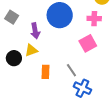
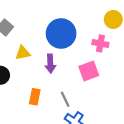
purple arrow: (35, 31) -> (50, 63), moved
yellow triangle: (31, 50) -> (23, 53), moved

